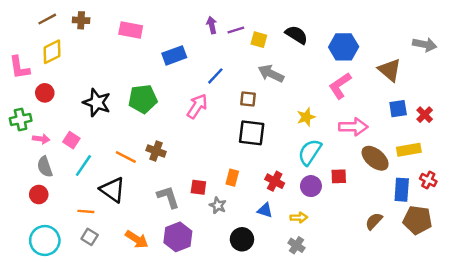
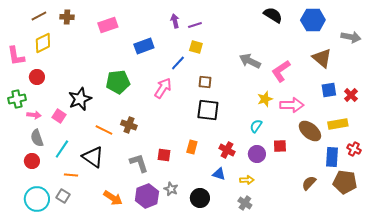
pink rectangle: (131, 30) -> (108, 25), turned -30
black semicircle: (296, 35) -> (273, 15), moved
yellow square: (259, 40) -> (196, 47), moved
blue hexagon: (344, 47) -> (313, 20), moved
gray arrow: (271, 74) -> (250, 61), moved
black star: (97, 103) -> (80, 99), moved, turned 30
yellow star: (306, 117) -> (265, 99), moved
cyan semicircle: (310, 152) -> (256, 126), size x0.6
cyan line: (83, 165) -> (62, 149), moved
gray star: (218, 205) -> (171, 189), moved
gray square: (90, 237) -> (63, 196), moved

